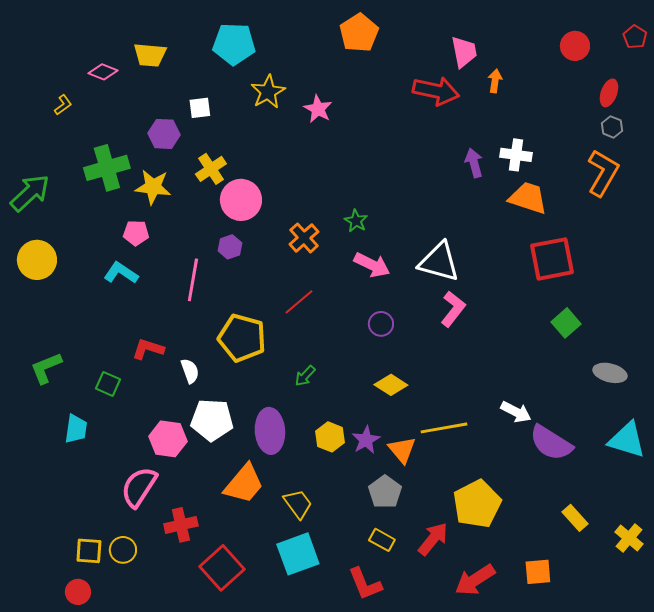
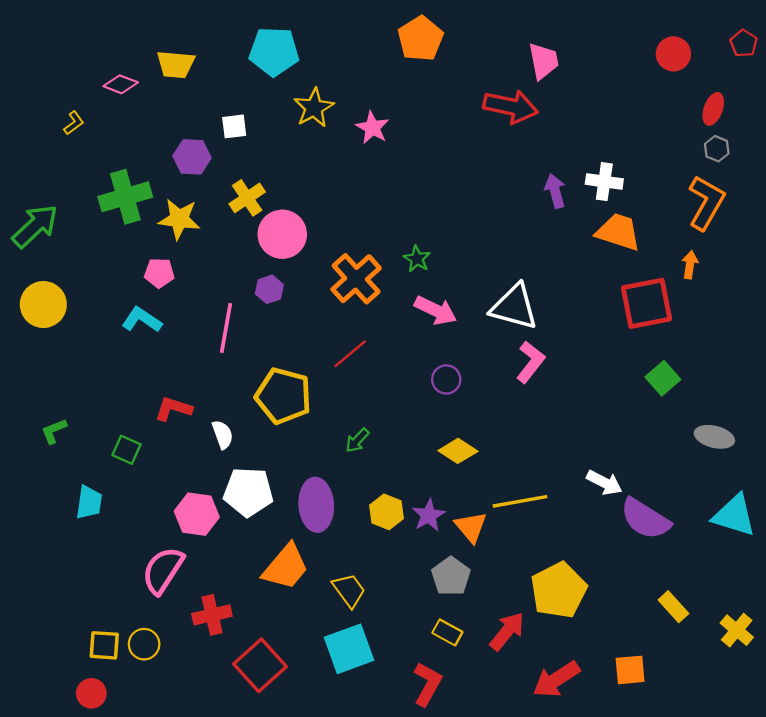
orange arrow: (495, 81) -> (690, 265), moved
orange cross: (304, 238) -> (356, 279), size x1.4
green L-shape: (46, 368) -> (54, 431), size x0.7
red L-shape: (365, 584) -> (427, 684), turned -129

